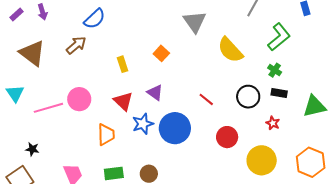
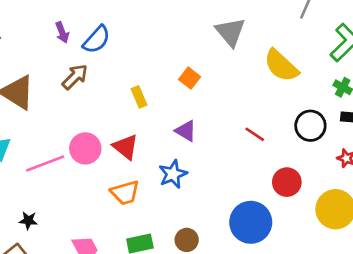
purple arrow: (42, 12) -> (62, 32), moved
red triangle: (123, 101) -> (126, 147), moved
blue circle: (175, 128) -> (251, 222), moved
orange trapezoid: (106, 135) -> (125, 193), turned 80

